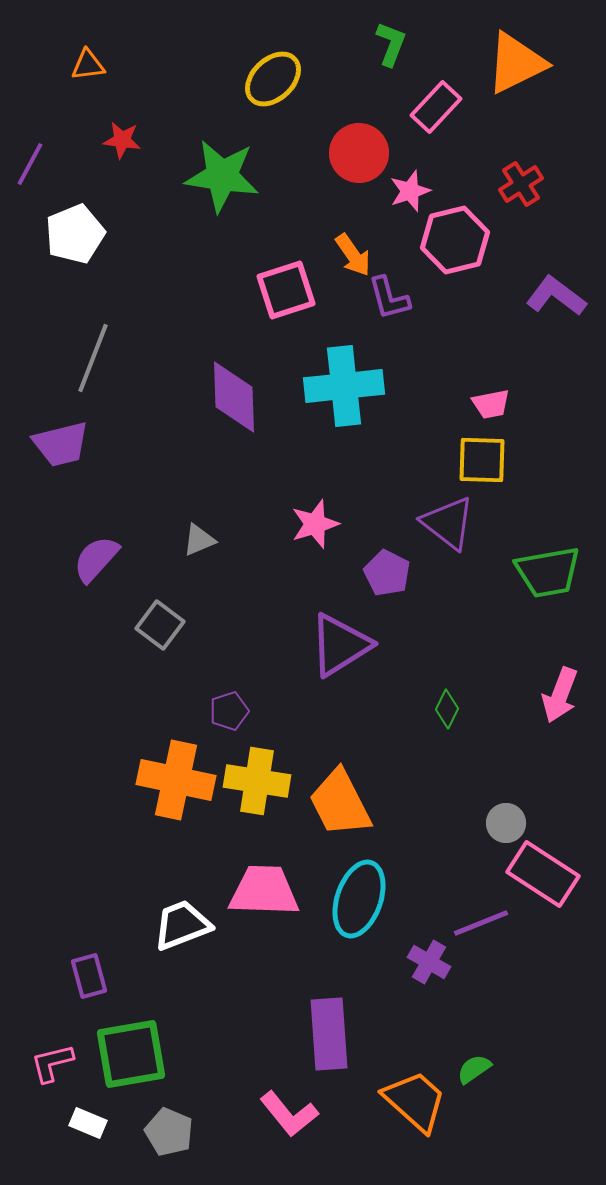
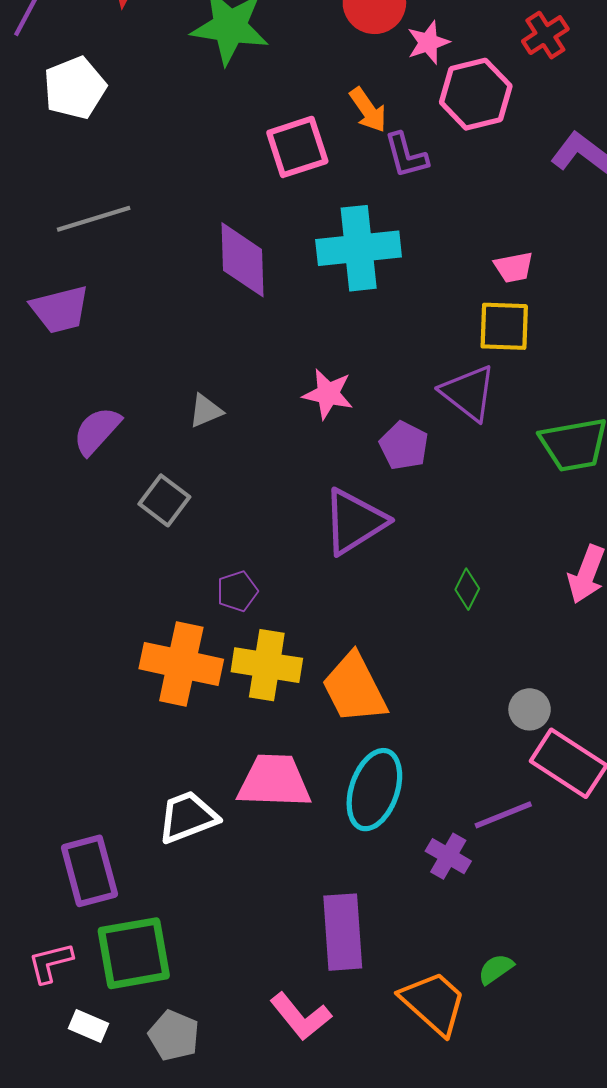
gray line: (93, 358) -> (94, 219), turned 52
pink star: (315, 524) -> (328, 394), turned 30
purple rectangle: (89, 976) -> (89, 871), size x1.5

